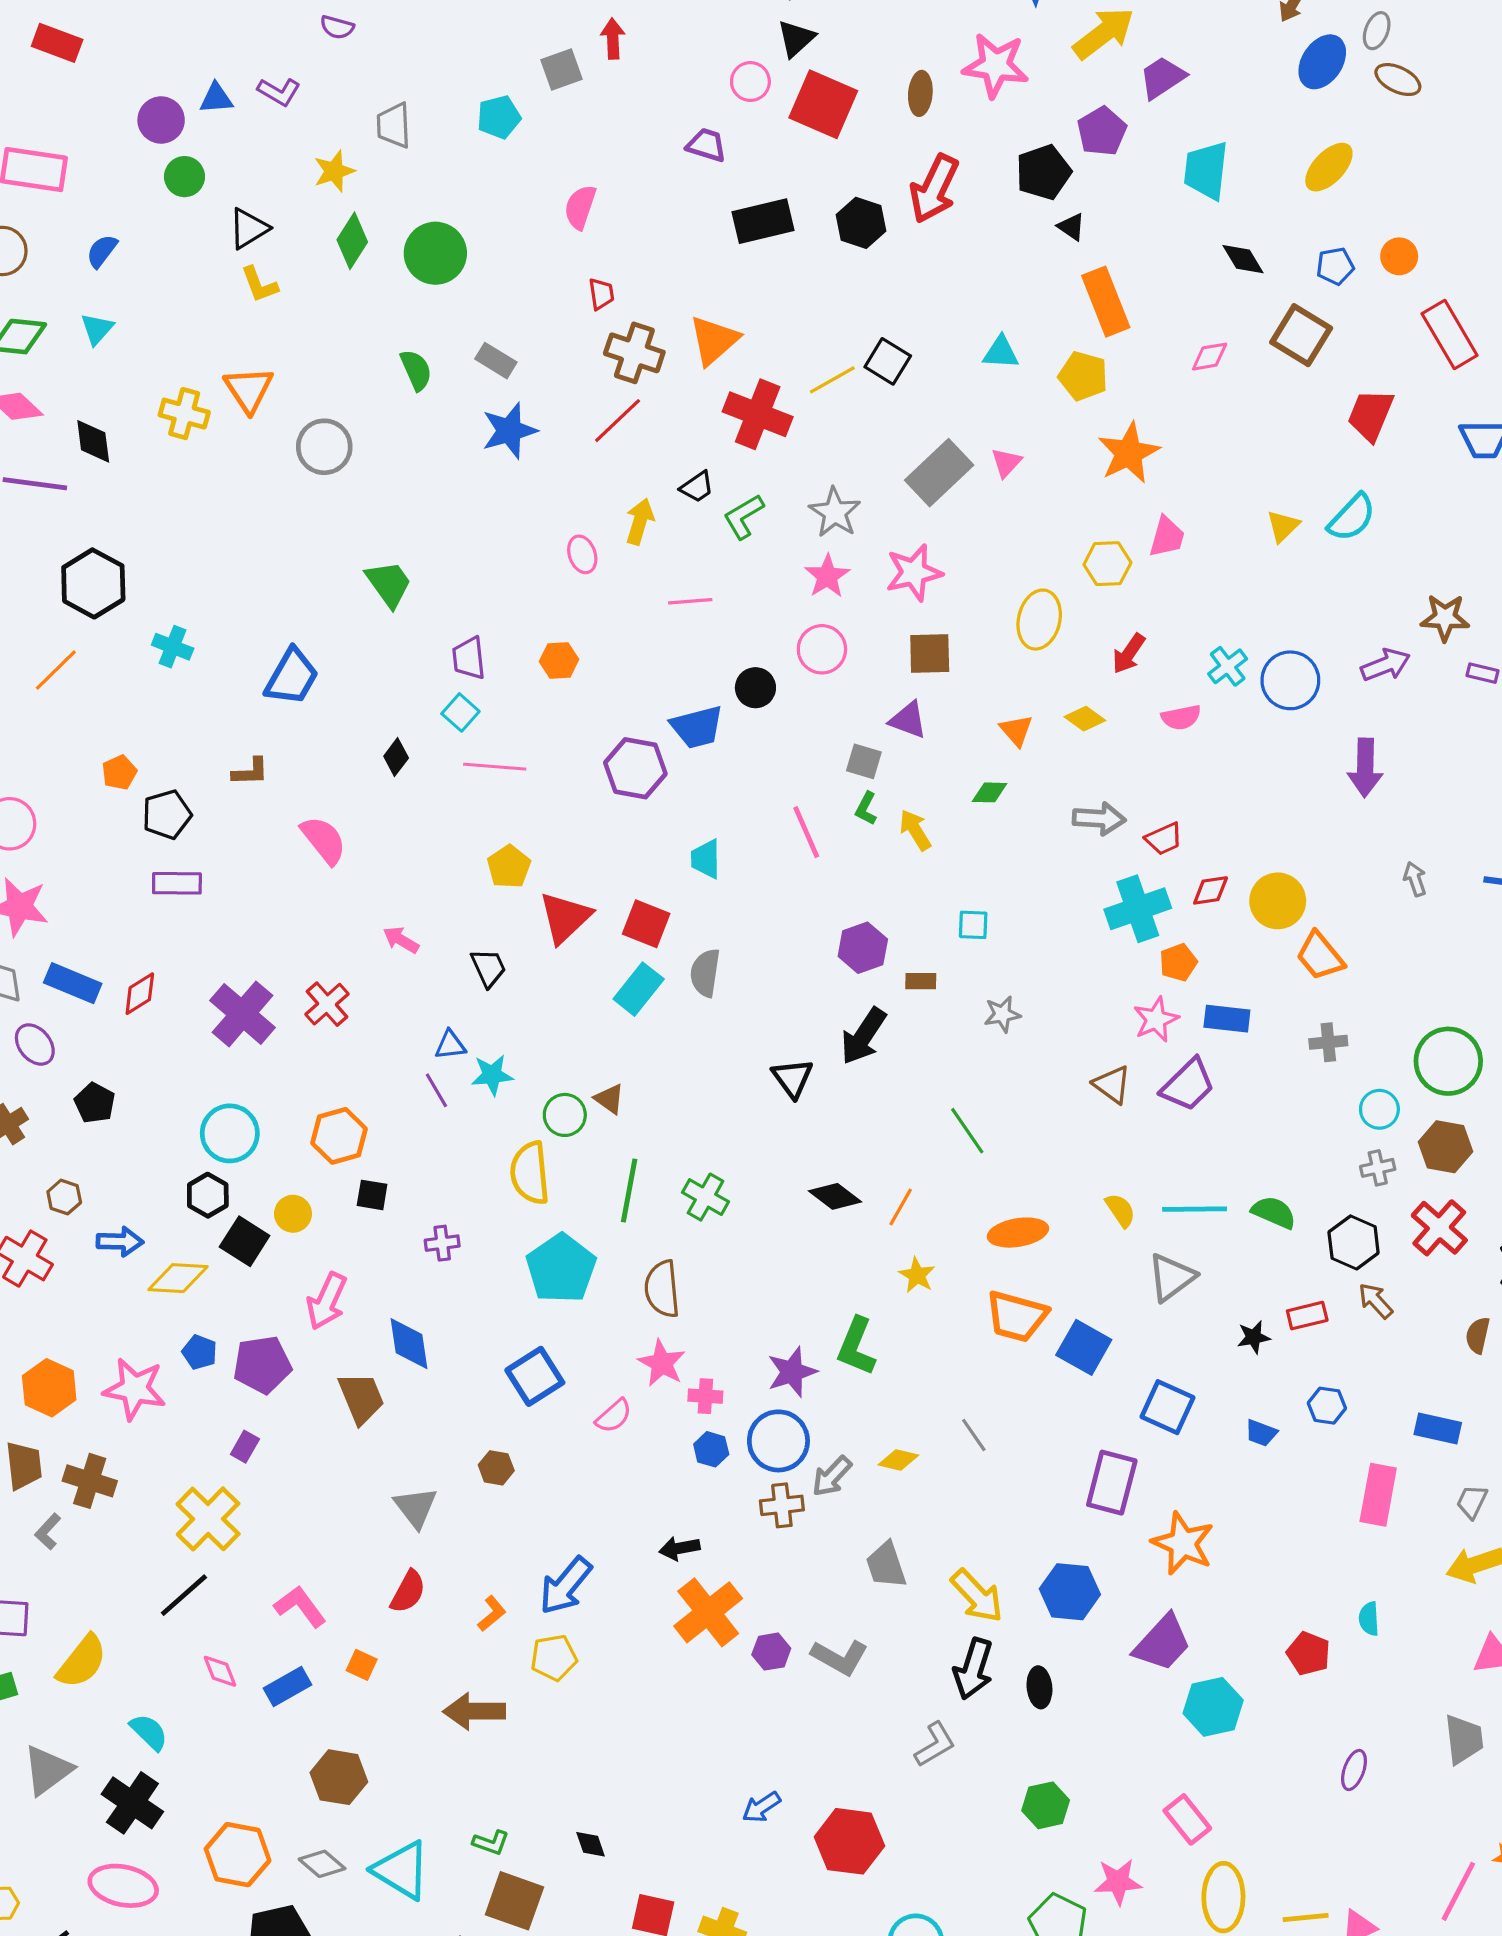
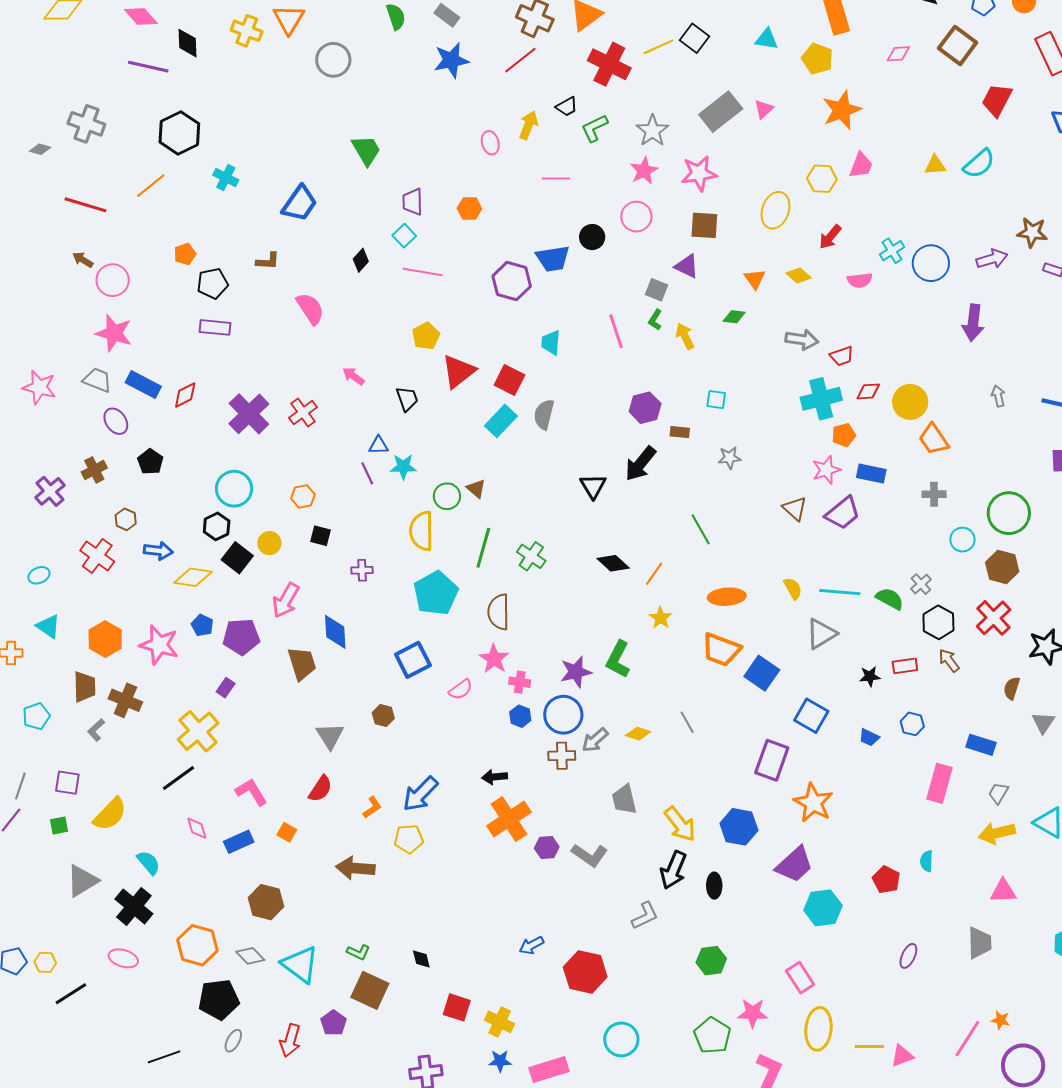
yellow triangle: (1283, 526) -> (935, 165), turned 35
orange hexagon: (339, 1136) -> (303, 497), size x0.7
gray cross: (1378, 1168) -> (921, 584), moved, turned -35
pink ellipse: (123, 1886) -> (123, 958), size x0.7

